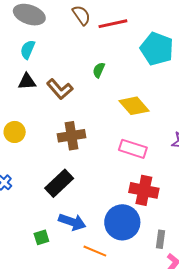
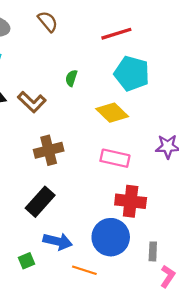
red line: (113, 24) -> (116, 34), moved
cyan pentagon: (157, 49) -> (132, 73), moved

